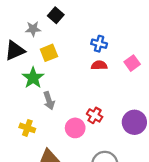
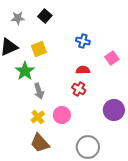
gray star: (33, 29) -> (18, 18), moved
red semicircle: (99, 65) -> (83, 70), moved
red cross: (95, 115) -> (79, 89), moved
yellow cross: (27, 128) -> (38, 117), moved, turned 32

